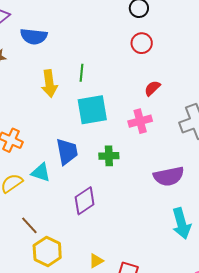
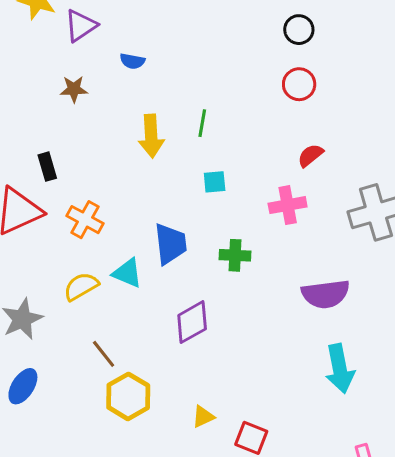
blue semicircle: (34, 36) -> (132, 61), size x0.6
cyan square: (92, 110) -> (215, 182), size x0.5

